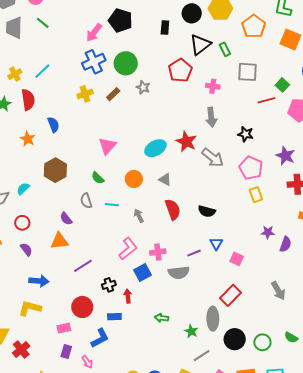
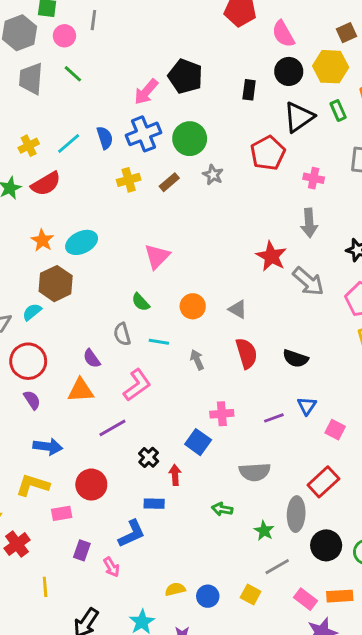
green rectangle: (225, 49) -> (338, 110), moved
red semicircle: (28, 100) -> (46, 184), turned 65
blue semicircle: (53, 125) -> (105, 138), moved
cyan ellipse: (155, 148) -> (82, 242), moved
brown hexagon: (55, 170) -> (56, 284), moved
red circle: (22, 223) -> (28, 361), size x1.6
pink L-shape: (128, 249) -> (137, 385), moved
blue square: (142, 272) -> (198, 442), turned -30
gray semicircle: (179, 273) -> (255, 472), moved
black cross: (109, 285) -> (149, 457), turned -32
red circle: (82, 307) -> (91, 485), moved
pink rectangle: (64, 328) -> (62, 513), moved

